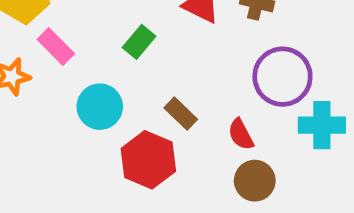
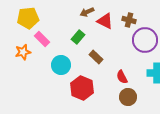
purple circle: (282, 77) -> (145, 40), moved
brown rectangle: (181, 114) -> (96, 57), moved

